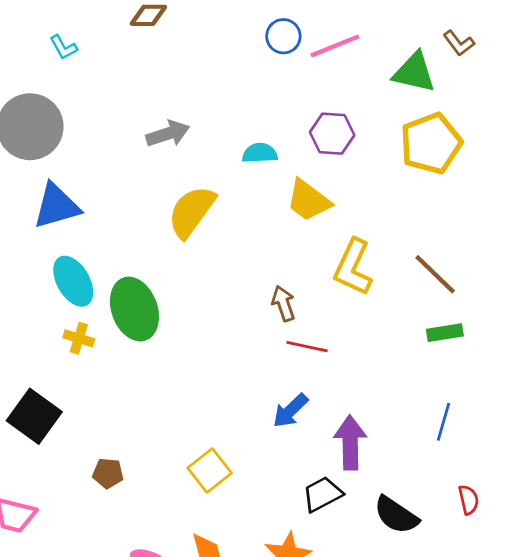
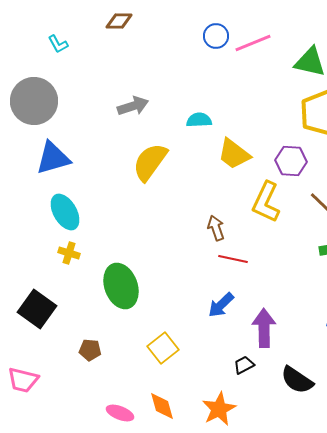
purple hexagon: (332, 134) -> (291, 161), moved
green ellipse: (134, 309) -> (121, 286), moved
black trapezoid: (322, 494) -> (244, 365), size x0.7

